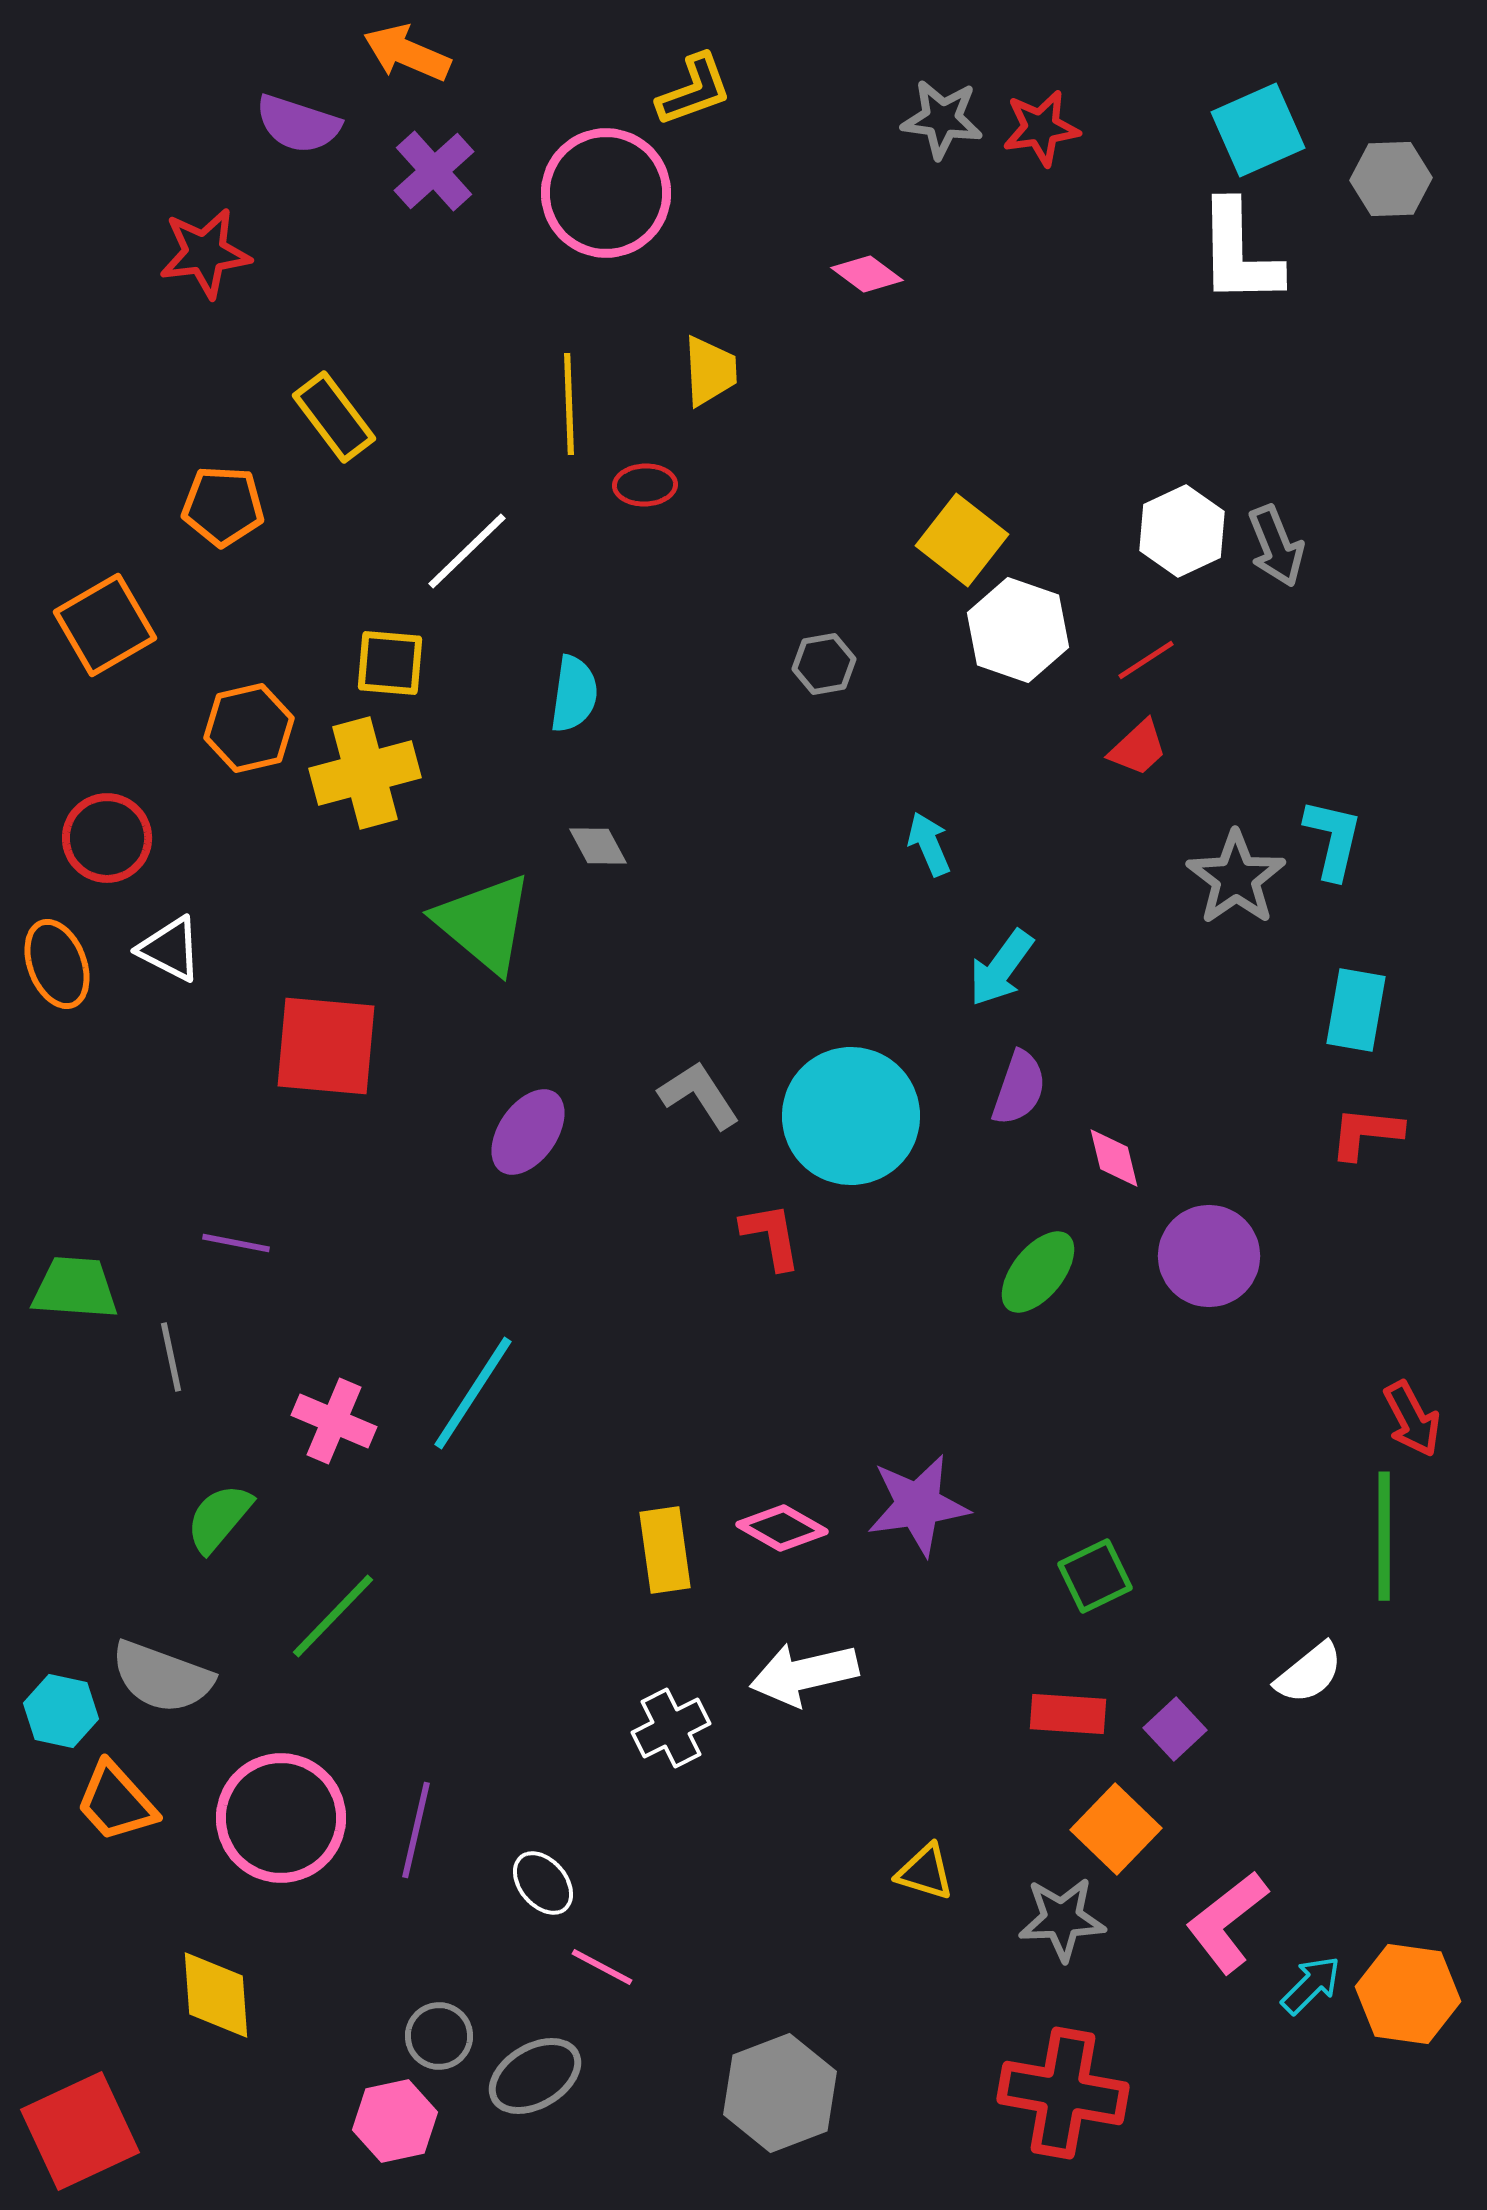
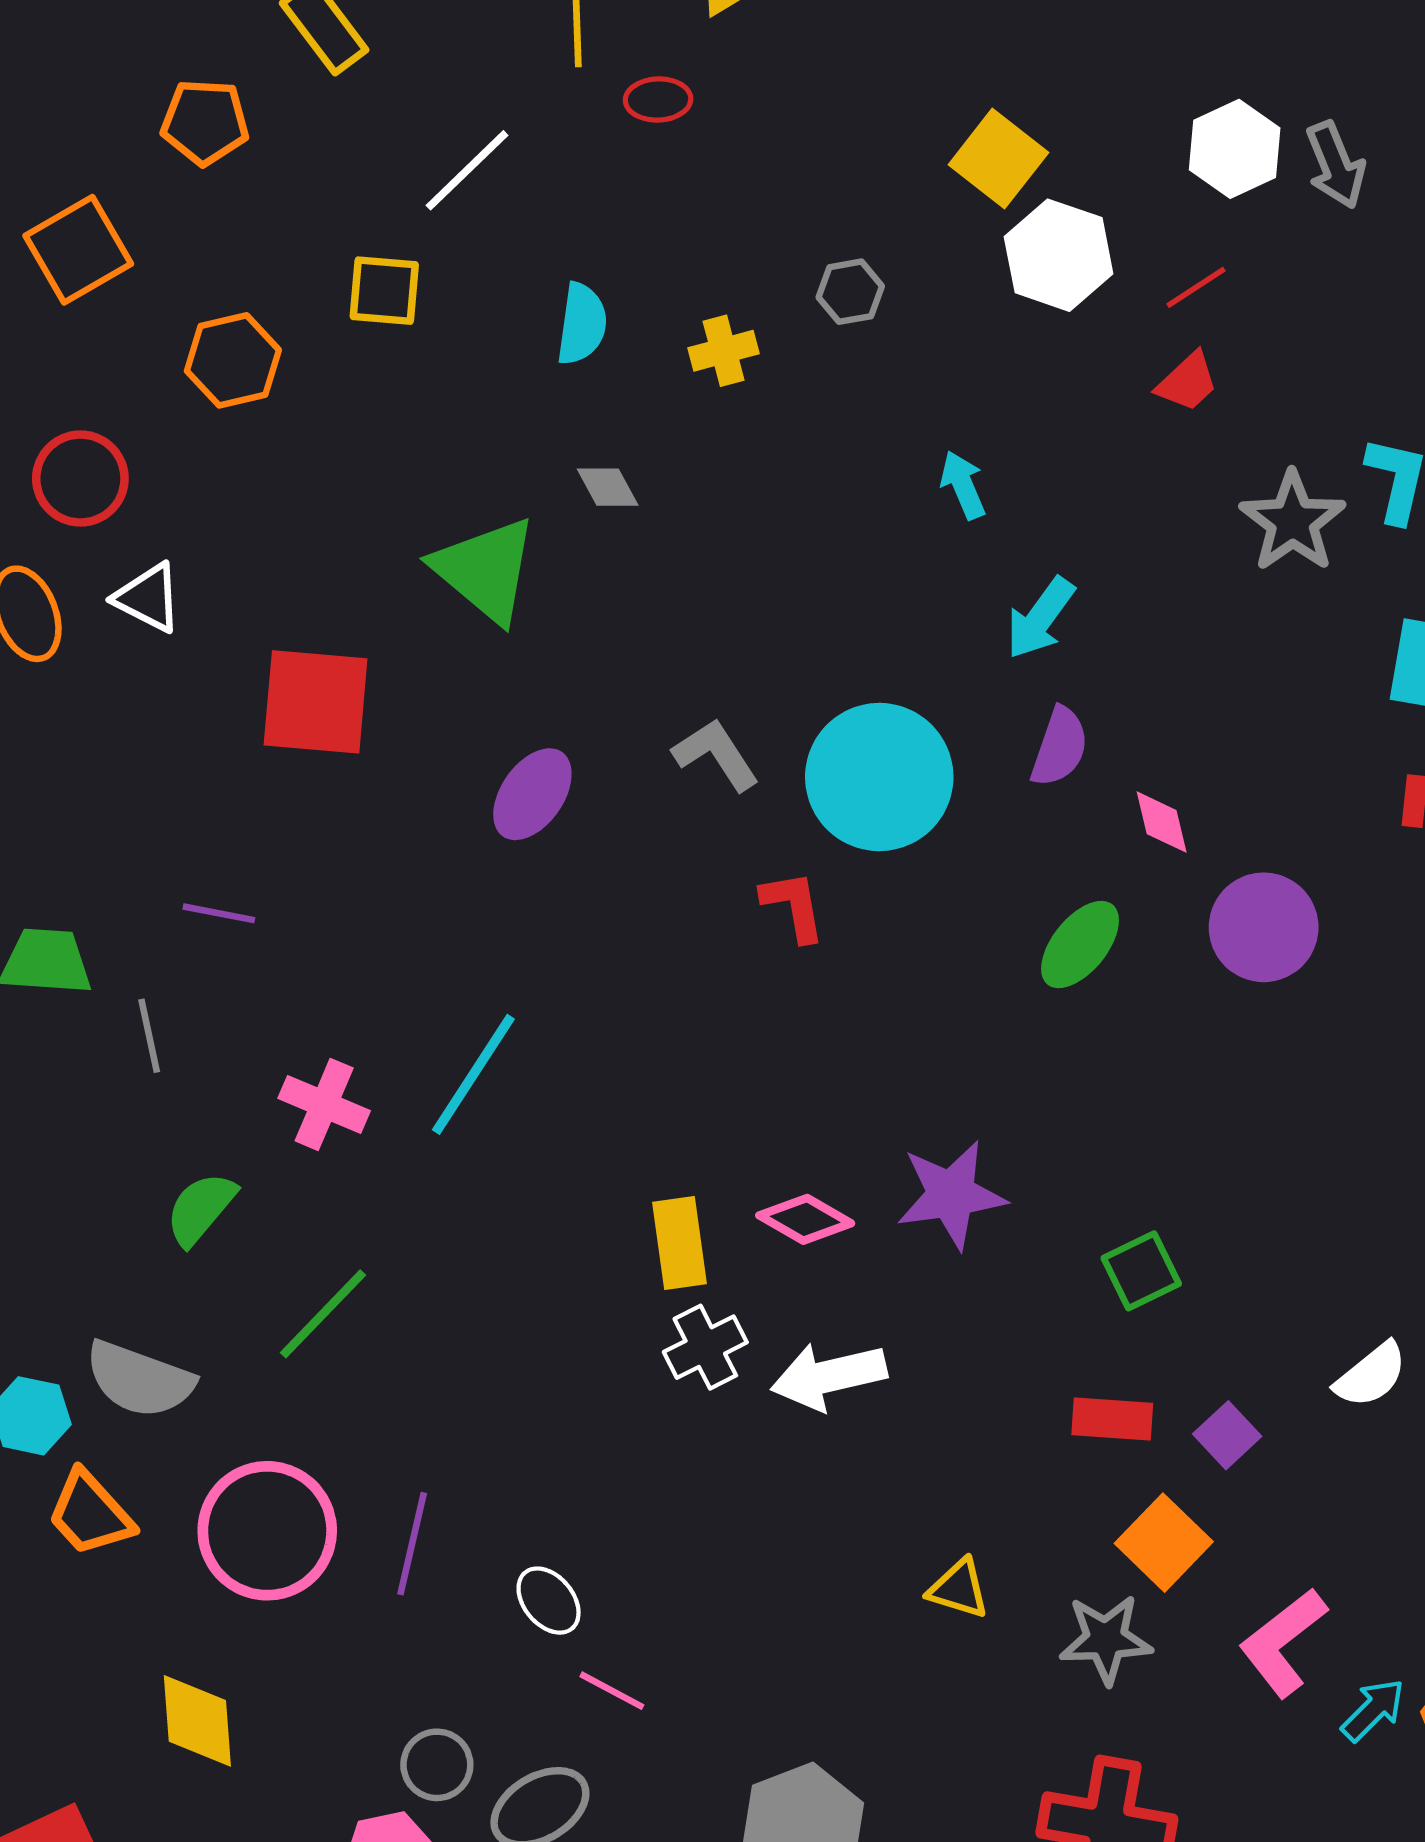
yellow cross: (365, 773) -> (724, 351), moved, size x0.6
white cross: (671, 1728) -> (705, 1347), moved

